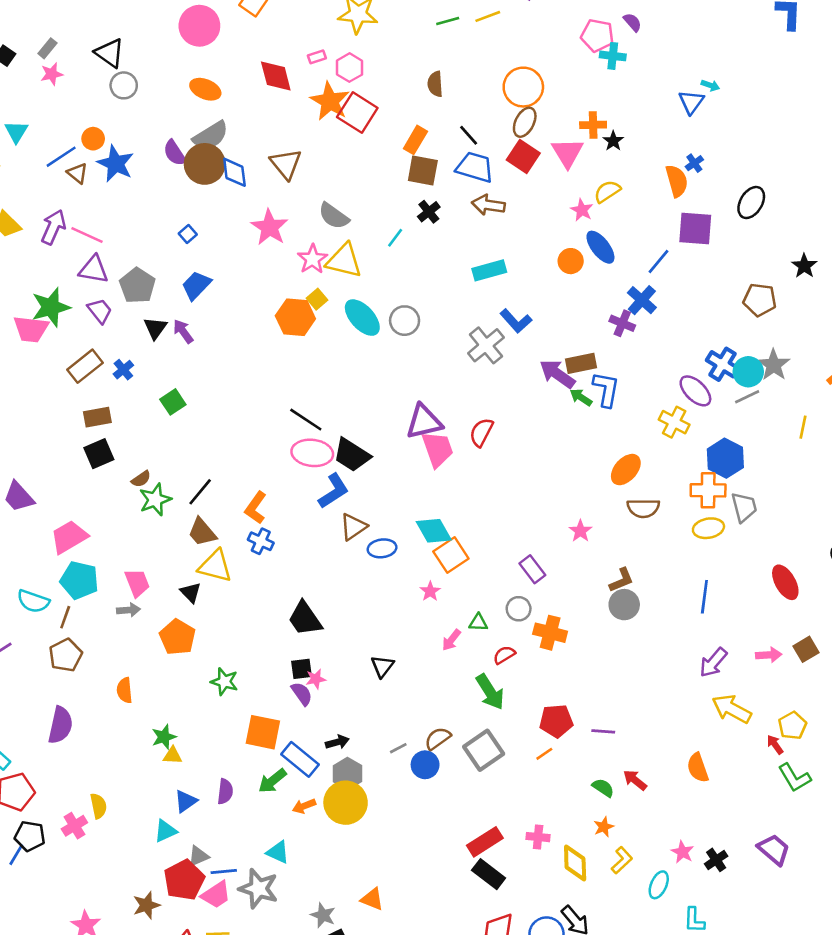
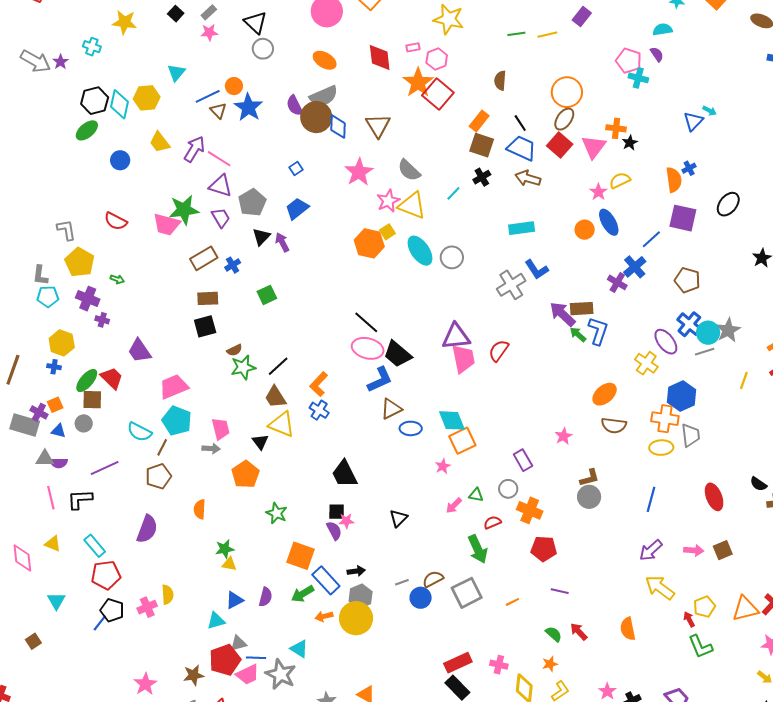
brown pentagon: (760, 300) -> (687, 280), moved
red pentagon: (556, 721) -> (544, 549), moved

